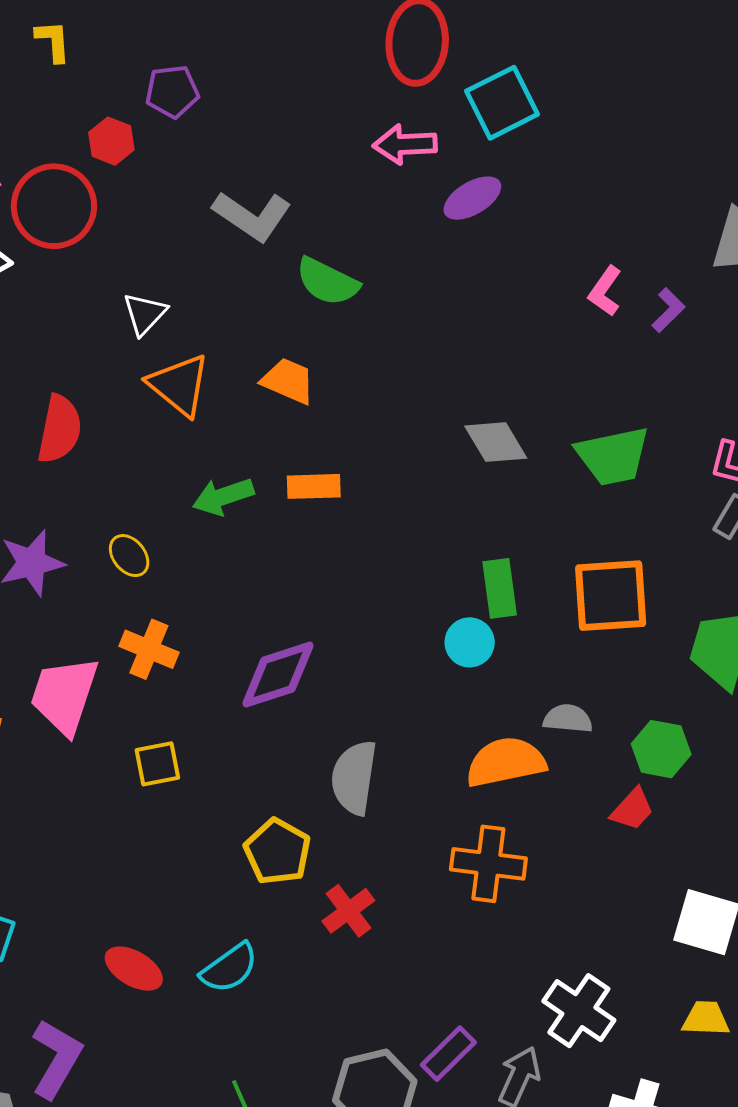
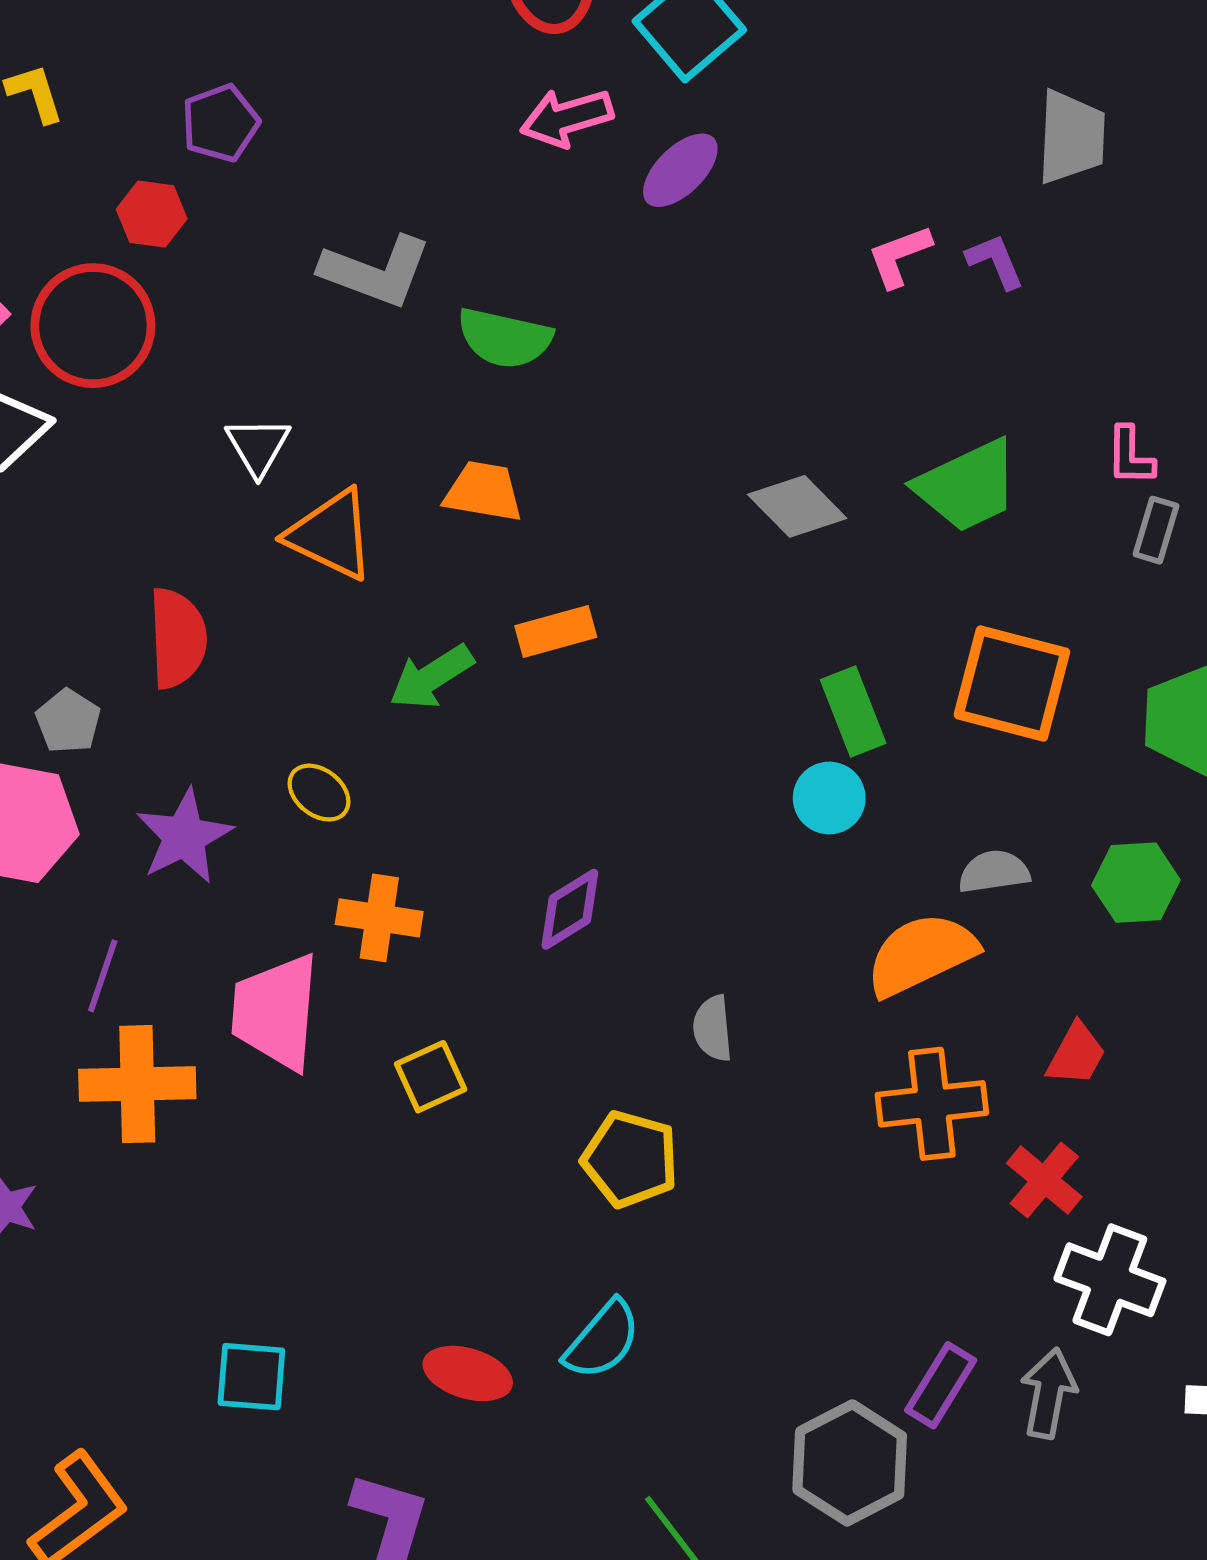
pink L-shape: (605, 291) -> (899, 256), turned 48
purple L-shape: (668, 310) -> (995, 261), turned -54
orange square: (611, 596) -> (1012, 683), turned 32
purple diamond: (278, 675) -> (570, 909), size x0.7
gray semicircle: (354, 778) -> (713, 1028), size x0.6
red trapezoid: (632, 809) -> (1076, 1054), moved
red cross: (348, 911) -> (1044, 1180), moved

